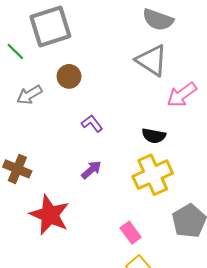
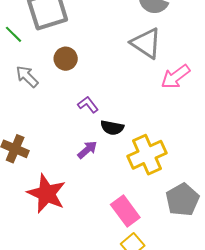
gray arrow: (29, 95) -> (27, 77), turned 75
black semicircle: (154, 136) -> (112, 128), moved
pink rectangle: (131, 233) -> (125, 211), size x1.4

